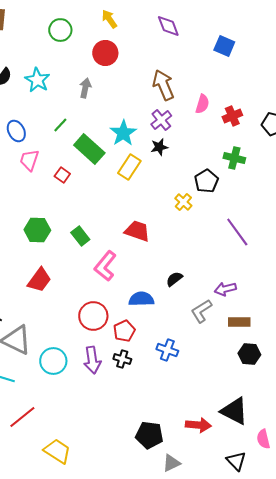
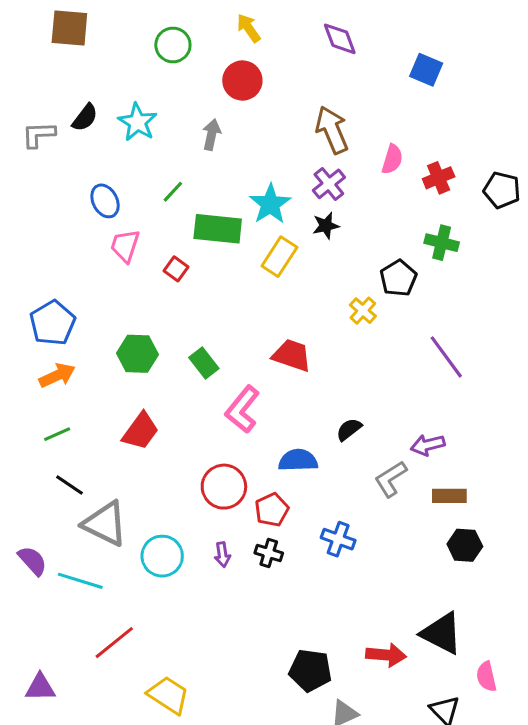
green rectangle: (89, 149) -> (218, 229), turned -36
purple arrow: (92, 360) -> (222, 555), size x0.6

